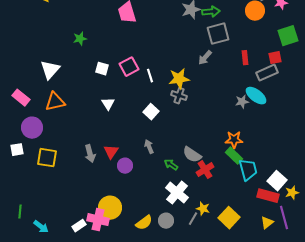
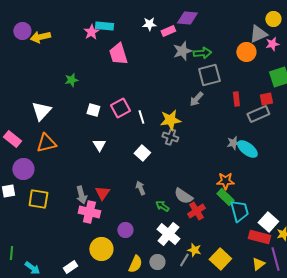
cyan ellipse: (256, 96) -> (247, 149), moved
purple circle: (125, 166) -> (125, 230), moved
pink cross: (98, 220) -> (89, 212), moved
yellow semicircle: (144, 223) -> (135, 264), turned -30

